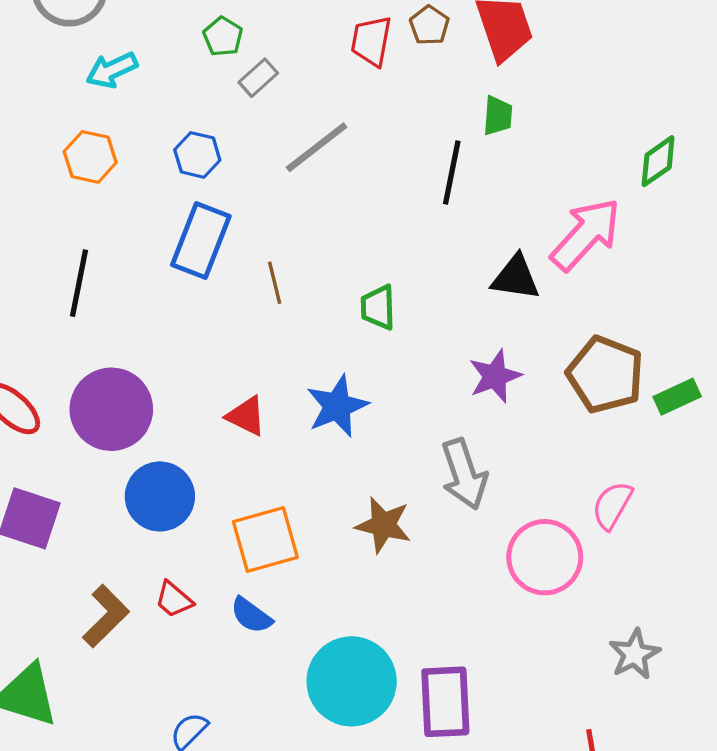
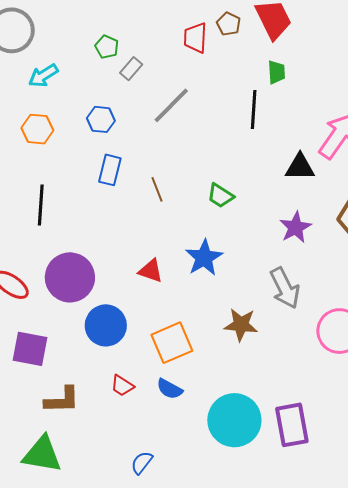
blue rectangle: (201, 240) -> (110, 170), size x0.7
green trapezoid: (378, 307) -> (220, 196), turned -48
brown L-shape: (106, 616) -> (62, 400), moved, turned 51

